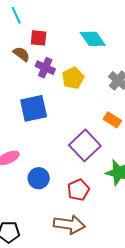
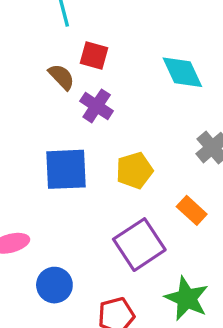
yellow pentagon: (73, 78) -> (134, 170), moved

